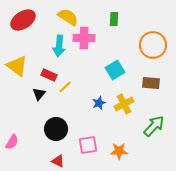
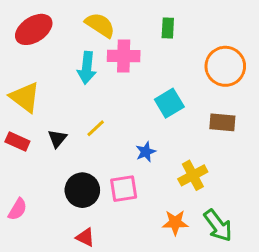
red rectangle: (49, 75) -> (17, 141), moved
yellow cross: (124, 104) -> (193, 175), moved
green arrow: (154, 126) -> (218, 225), moved, turned 100
pink square: (88, 145) -> (124, 189), moved

